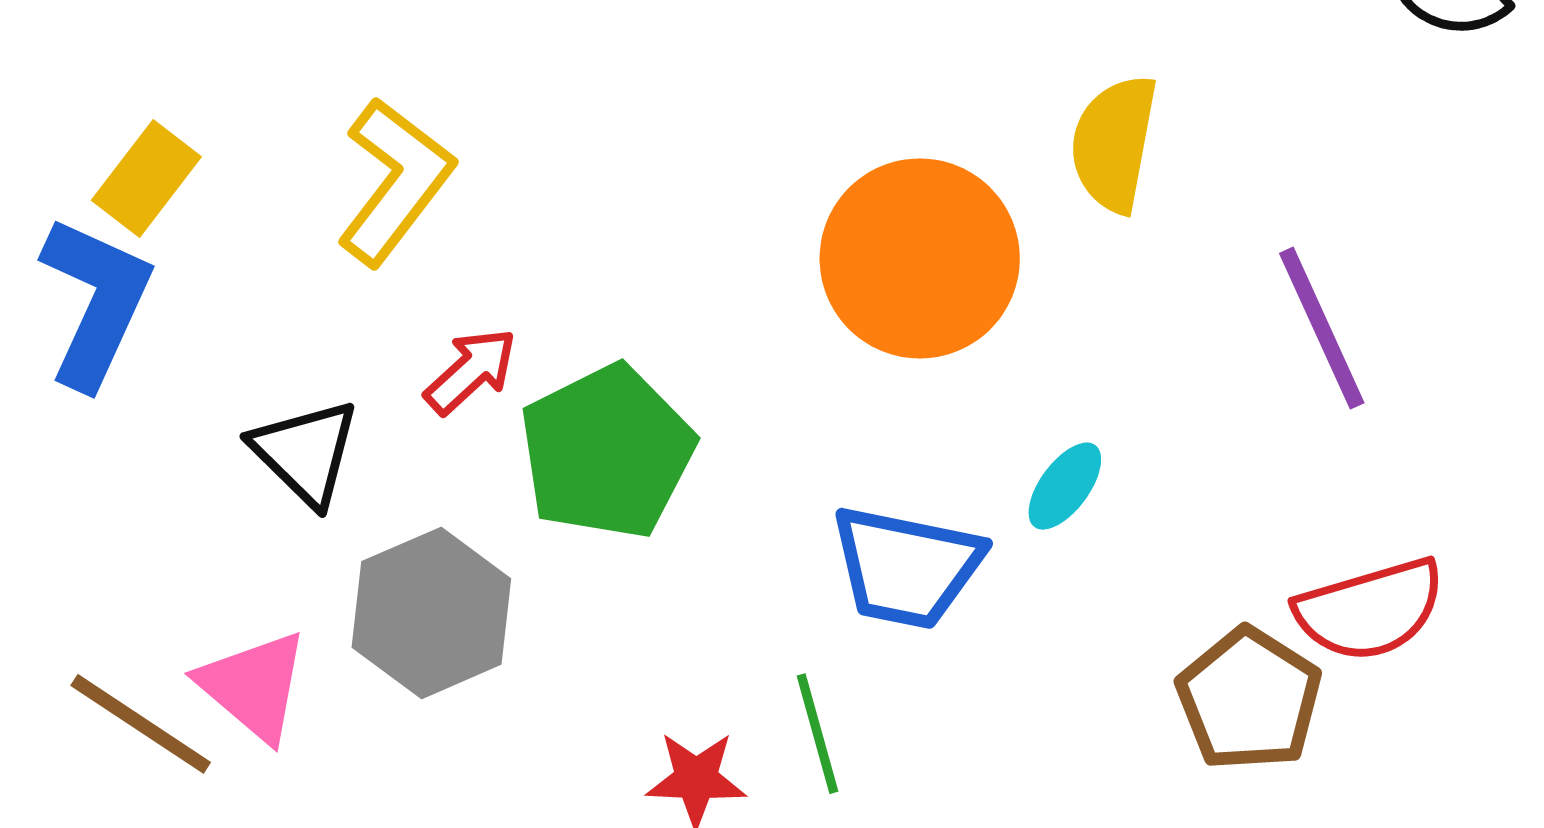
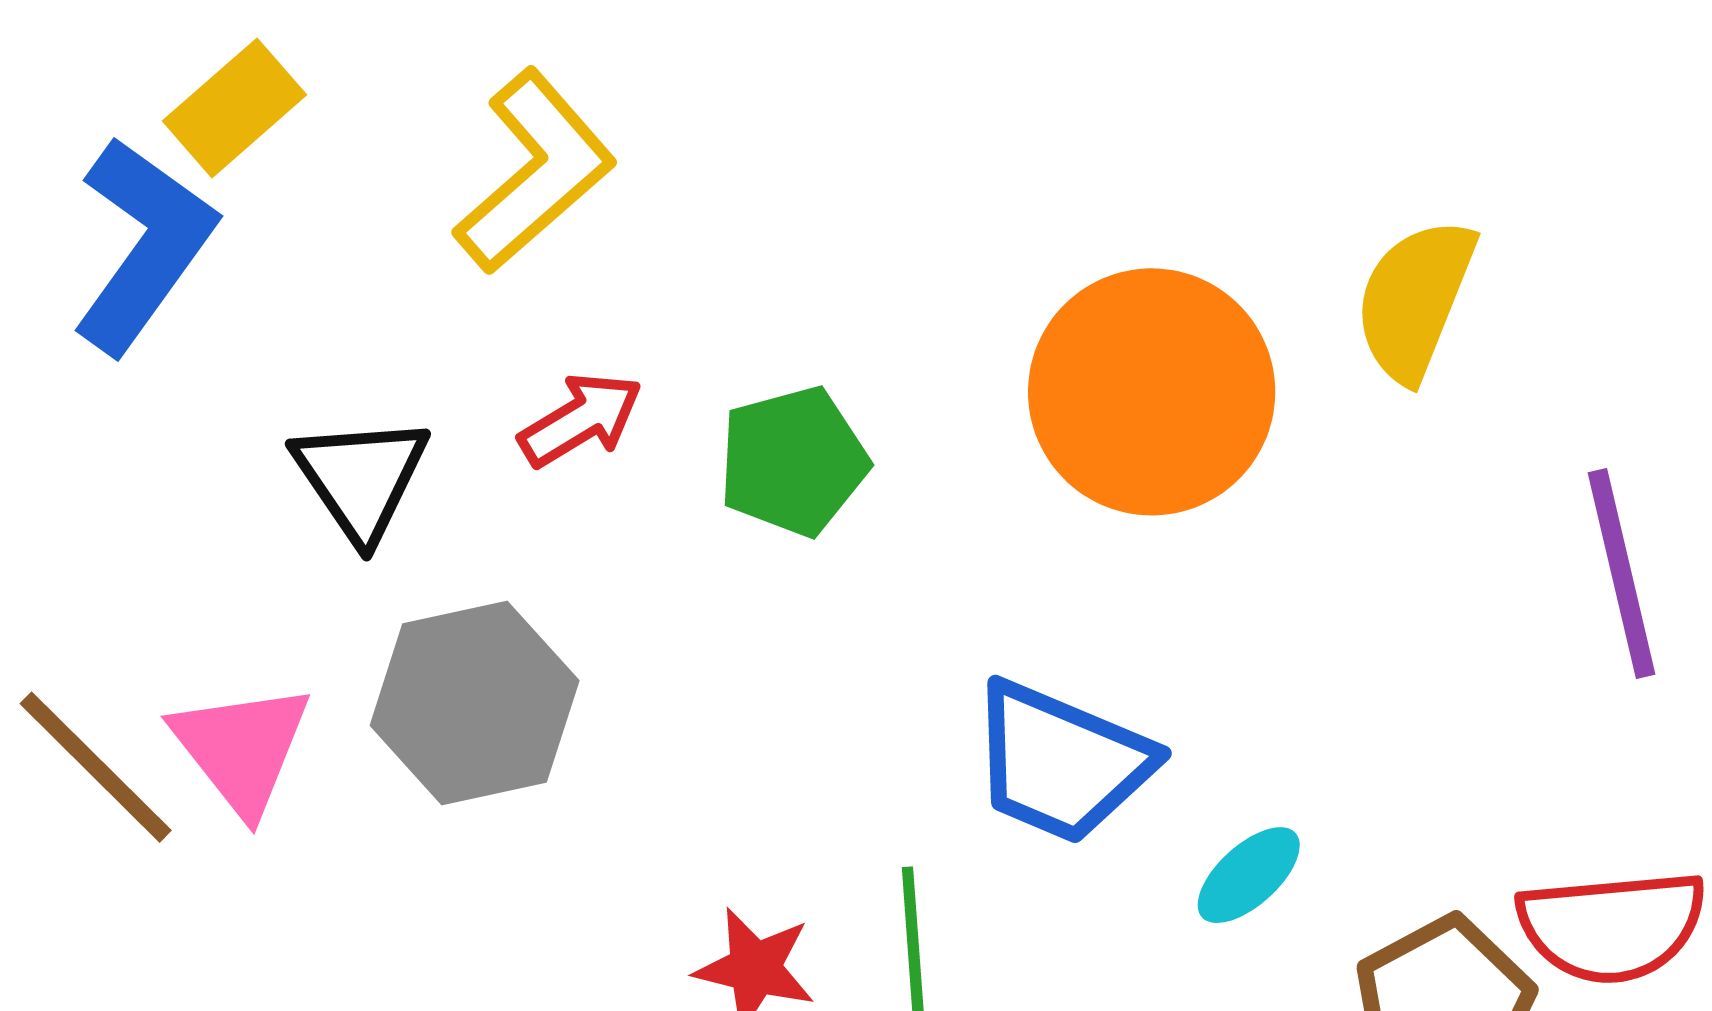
green pentagon: (607, 452) -> (793, 461), moved, size x0.7
cyan ellipse: (1065, 486) -> (1249, 875), moved

